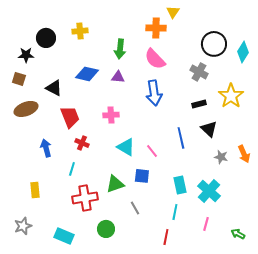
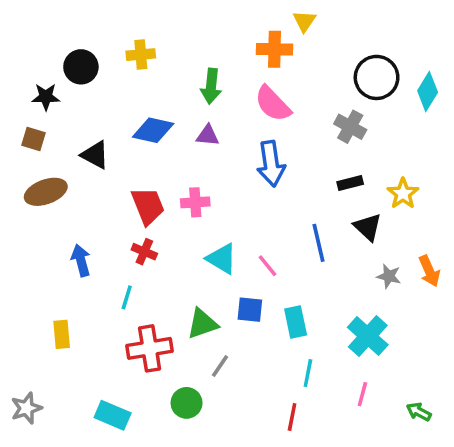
yellow star: (231, 96) -> (403, 194), moved, size x0.7
red trapezoid: (70, 117) -> (148, 206), moved
cyan rectangle: (180, 185) -> (296, 322), moved
gray line: (135, 208) -> (220, 366), moved, turned 64
gray star: (23, 226) -> (26, 408), moved

